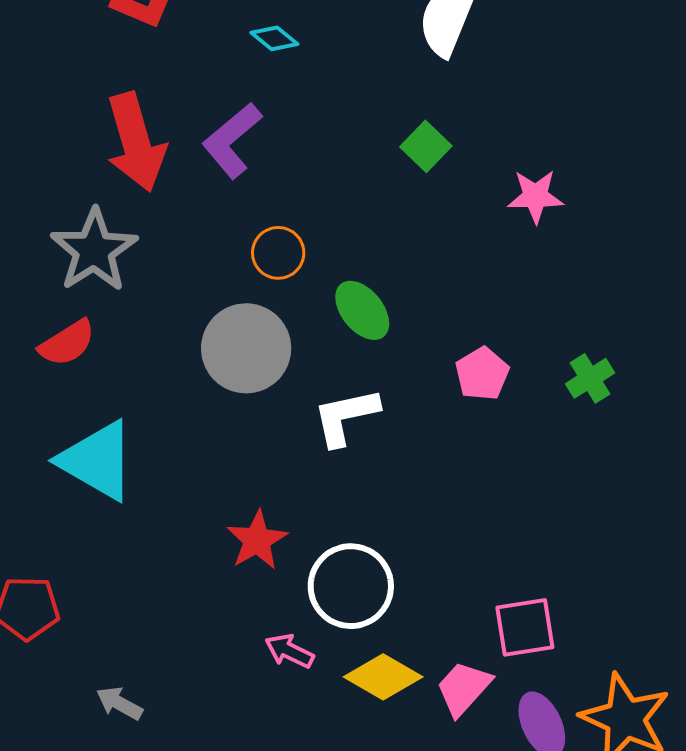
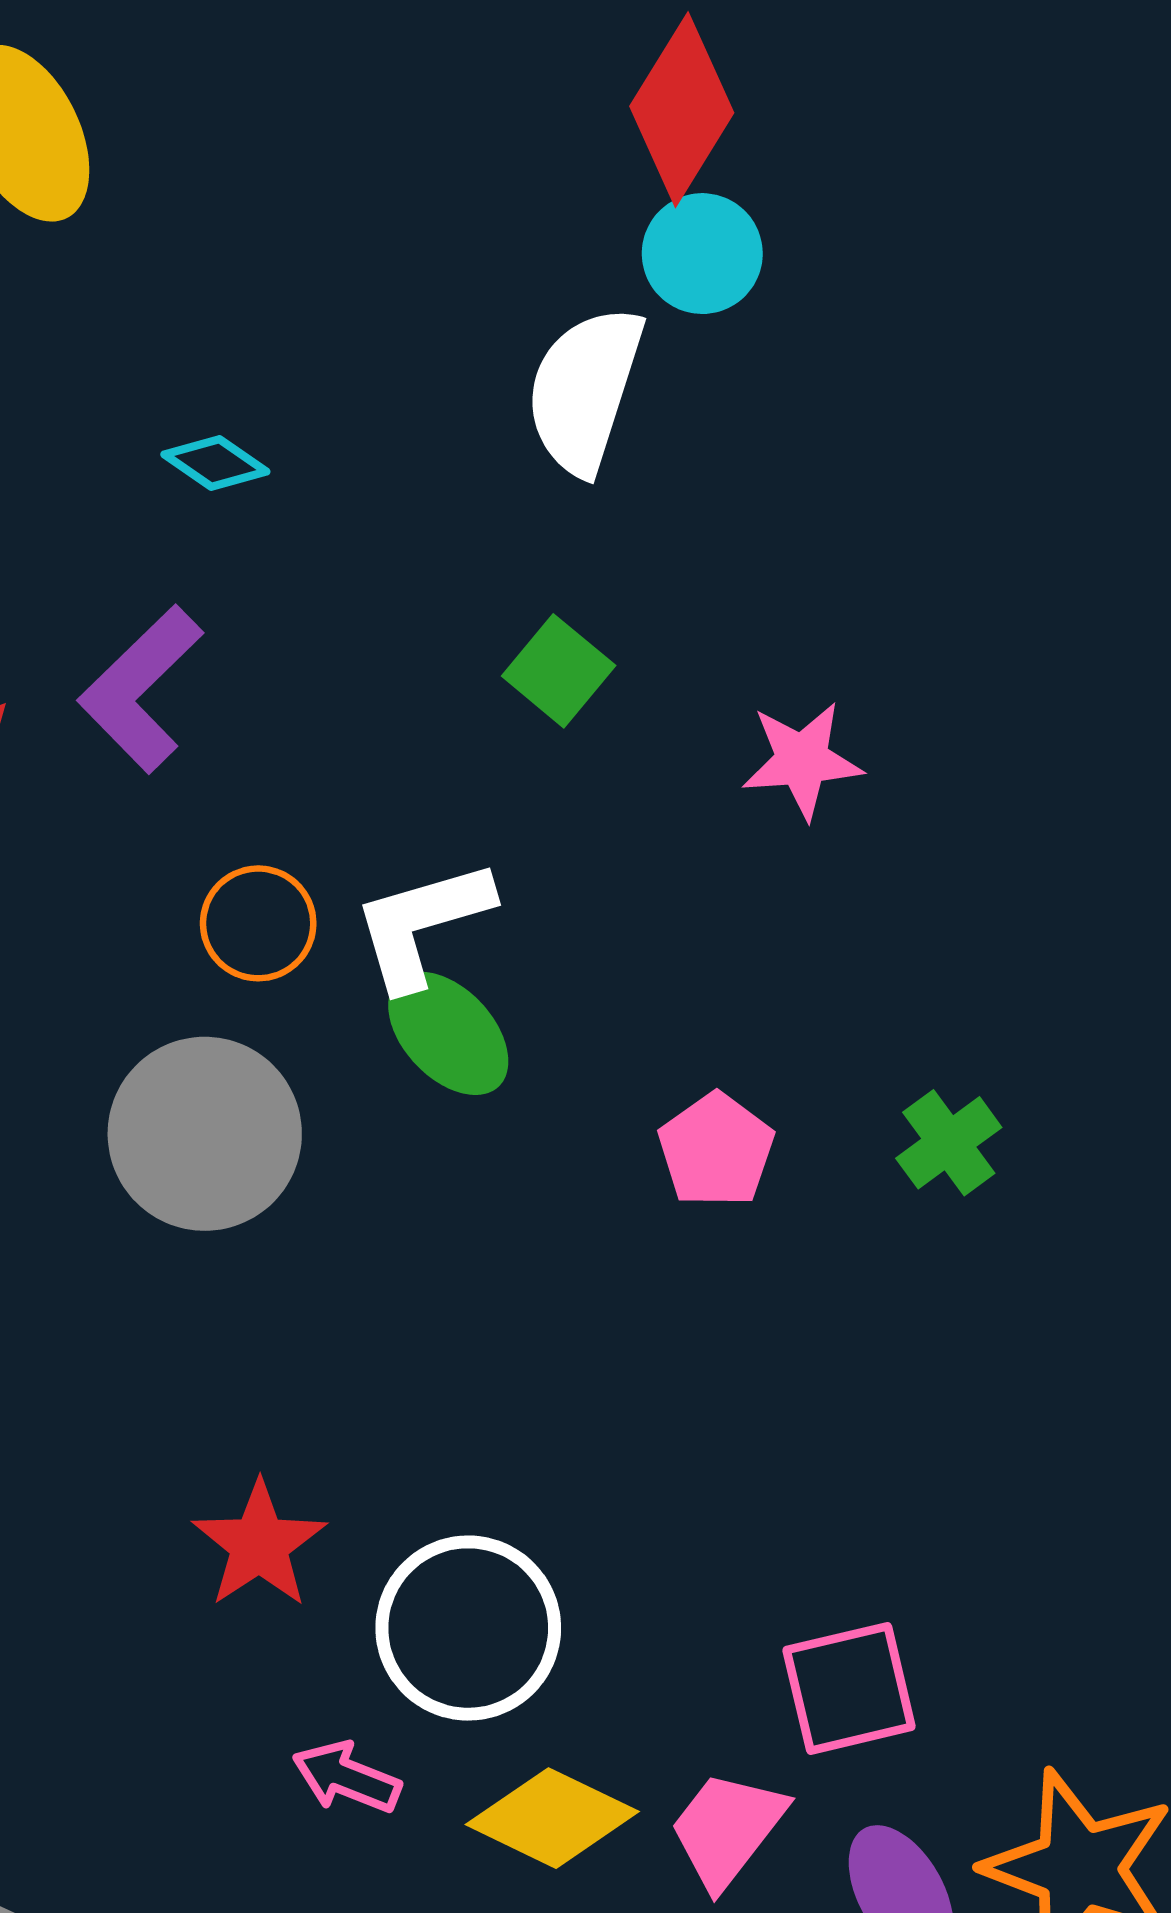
white L-shape: (346, 417) -> (422, 924), moved

